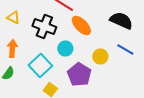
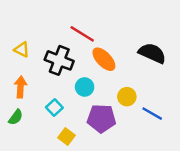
blue line: (125, 50) -> (152, 114), moved
cyan square: (40, 66) -> (54, 108), size x0.6
purple pentagon: (79, 74) -> (101, 118), turned -30

